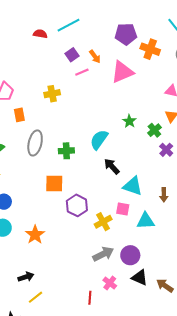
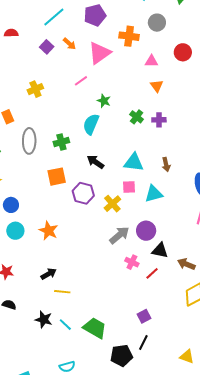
cyan line: (68, 25) -> (54, 17), moved
orange cross: (150, 49) -> (129, 36), moved
pink line: (82, 72) -> (81, 81), moved
green star: (129, 121) -> (104, 101), moved
green cross: (154, 130) -> (137, 117), moved
purple cross: (166, 150) -> (159, 120), turned -32
black arrow: (112, 166) -> (95, 162), moved
brown arrow: (165, 286) -> (186, 264), moved
yellow line: (36, 297) -> (62, 292), turned 56
red line: (90, 298) -> (152, 273), moved, turned 56

